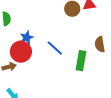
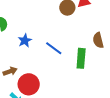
red circle: (21, 52) -> (29, 84), moved

